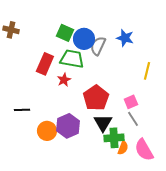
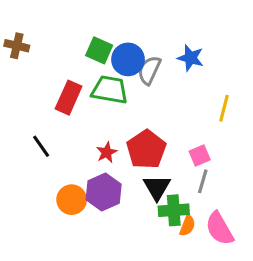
red star: (64, 80) -> (107, 152), moved
black line: (22, 110) -> (41, 146), moved, turned 56
gray line: (133, 119) -> (203, 181), turned 49

